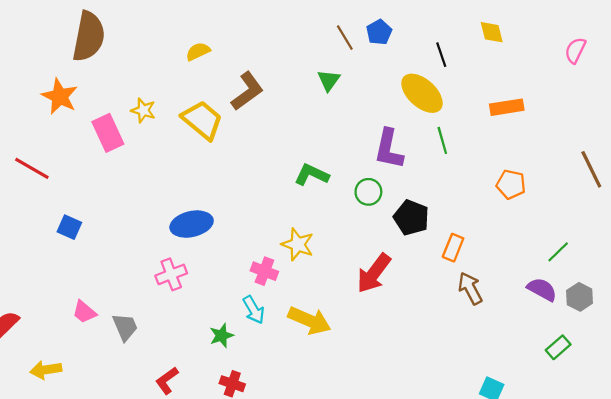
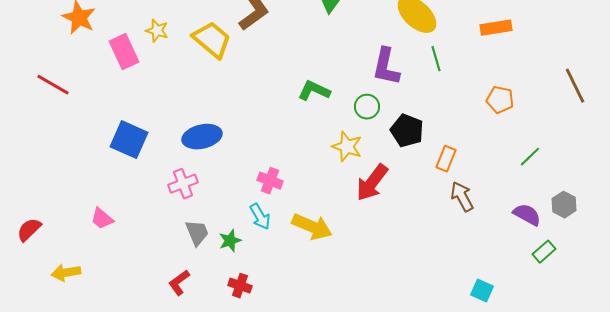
blue square: (69, 227) -> (129, 140), moved, size x1.6
yellow star: (298, 244) -> (347, 147), moved
green line: (558, 252) -> (530, 157), moved
purple semicircle: (542, 289) -> (527, 215), moved
gray trapezoid: (125, 327) -> (197, 233), moved

